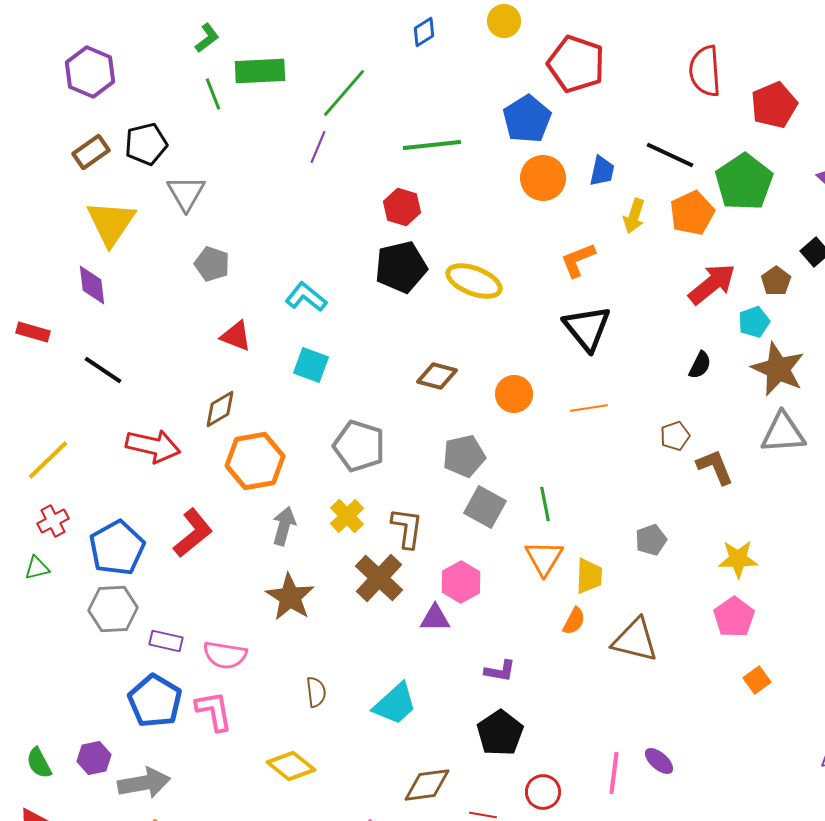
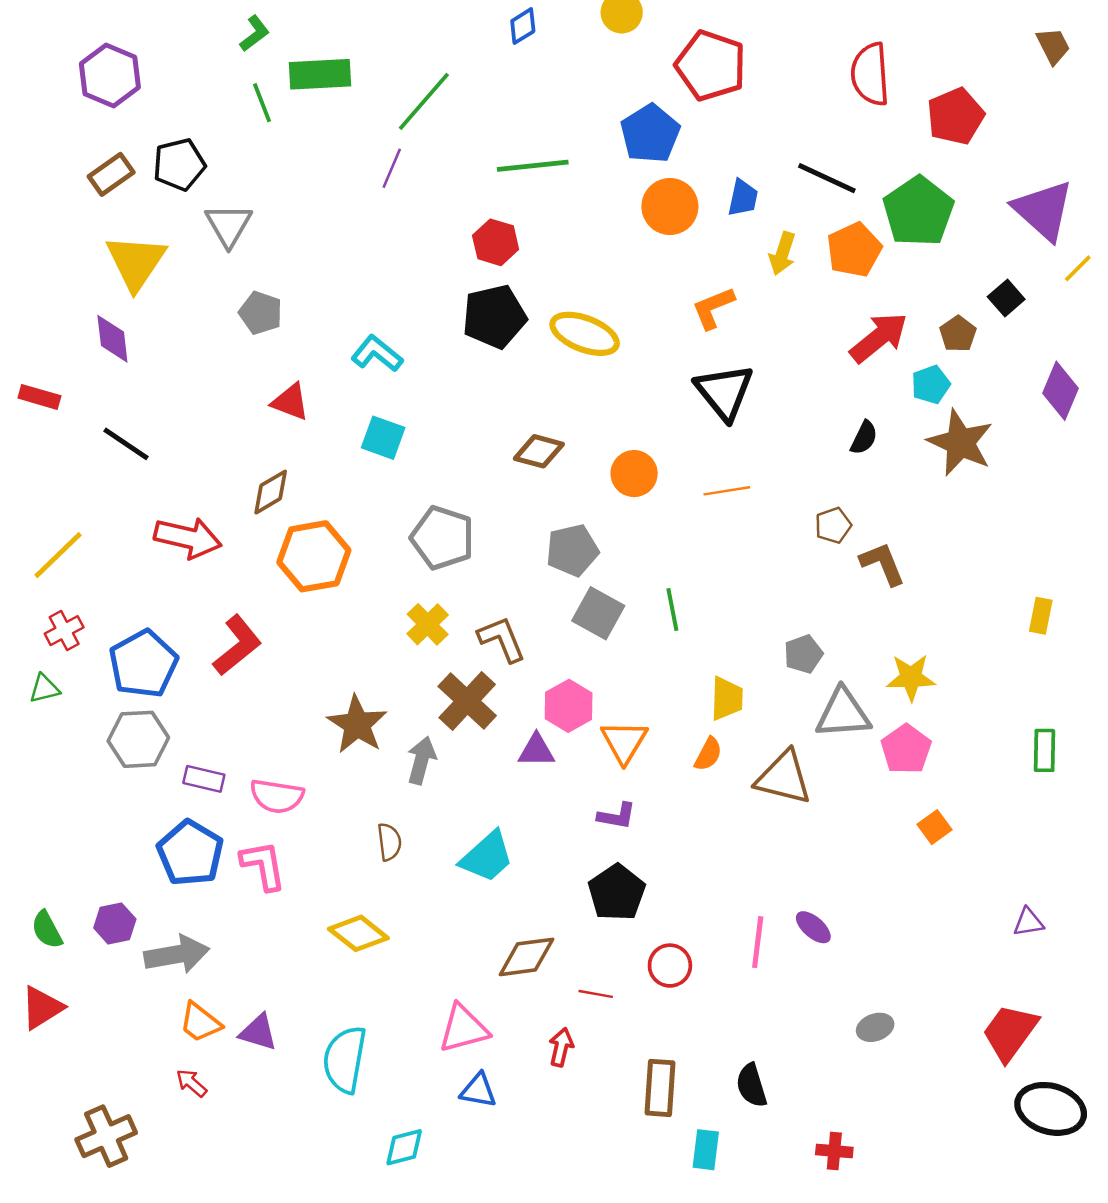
gray triangle: (783, 433) -> (843, 713), moved
gray arrow: (284, 526) -> (421, 760), moved
brown L-shape: (407, 528) -> (502, 639), turned -30
orange triangle: (544, 558) -> (624, 742), moved

